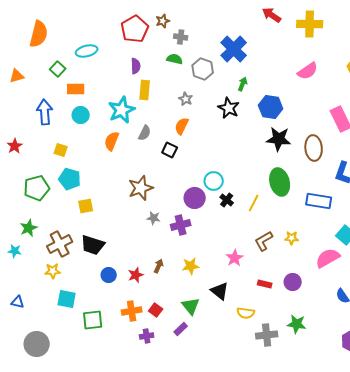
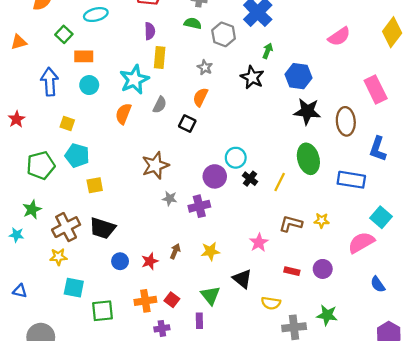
brown L-shape: (264, 241) -> (291, 224), turned 45
purple rectangle: (181, 329) -> (199, 321), turned -48

